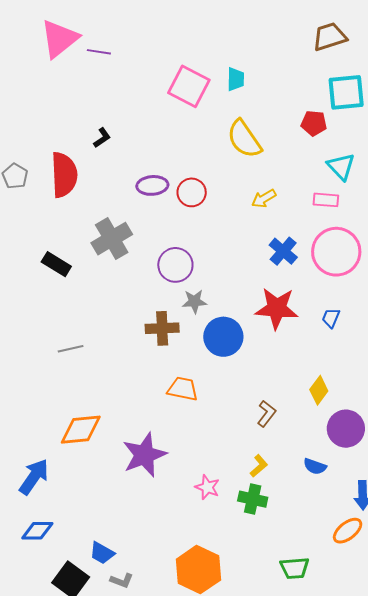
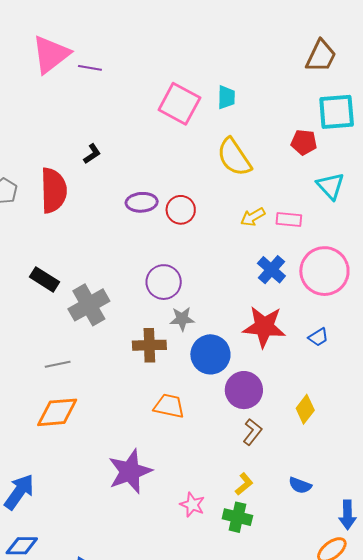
brown trapezoid: (330, 37) -> (321, 56), turned 132
pink rectangle: (326, 200) -> (289, 219), moved
gray cross: (112, 239) -> (89, 305), moved
blue trapezoid: (331, 318) -> (318, 337), turned -145
purple circle: (346, 429) -> (244, 390), moved
orange diamond: (81, 430) -> (57, 412), moved

